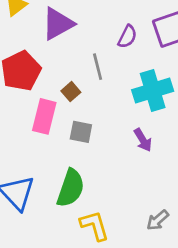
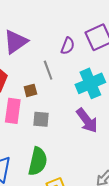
brown square: (71, 92) -> (30, 90), turned 32
purple arrow: (143, 140) -> (87, 120), size x1.5

